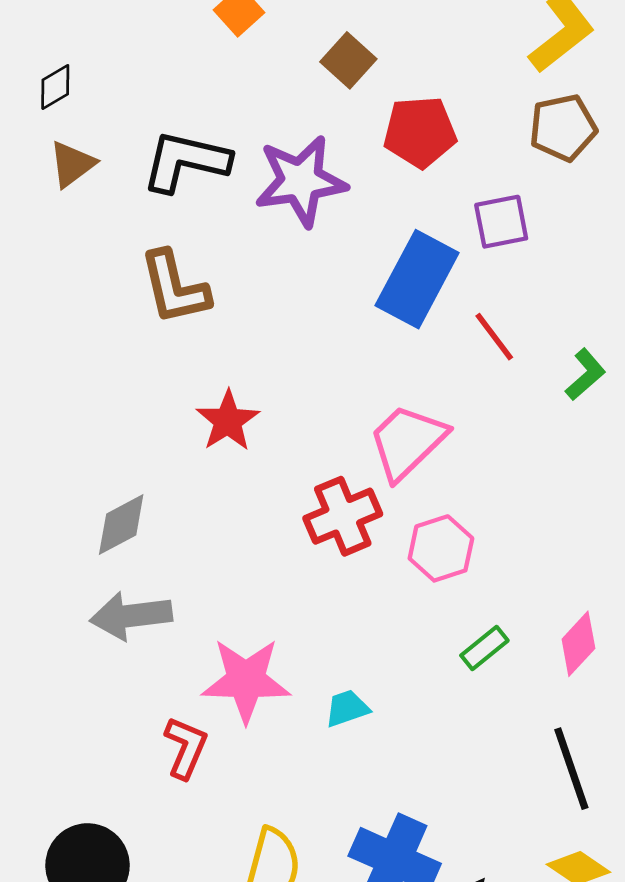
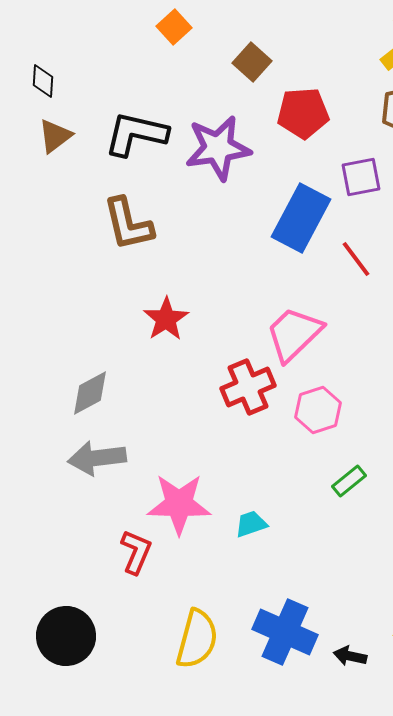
black diamond: (55, 87) -> (43, 81), turned -56

